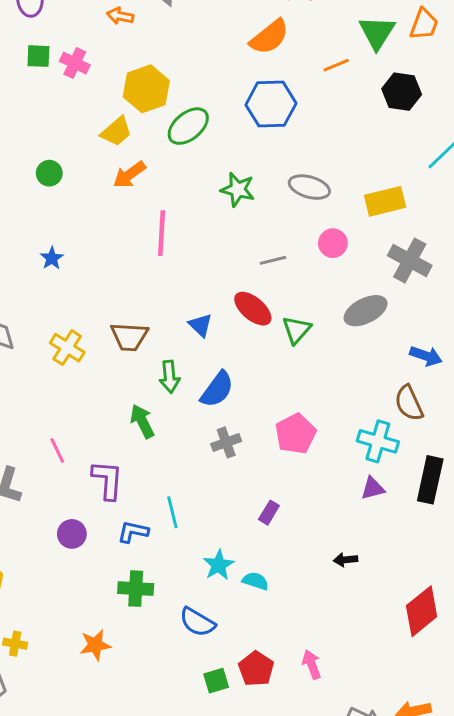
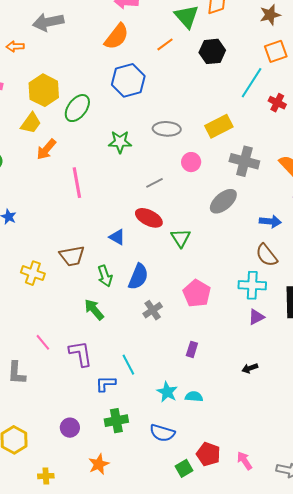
green triangle: (297, 330) -> (181, 238), moved
purple circle: (72, 534) -> (70, 428), moved
pink arrow: (312, 664) -> (244, 461), moved

